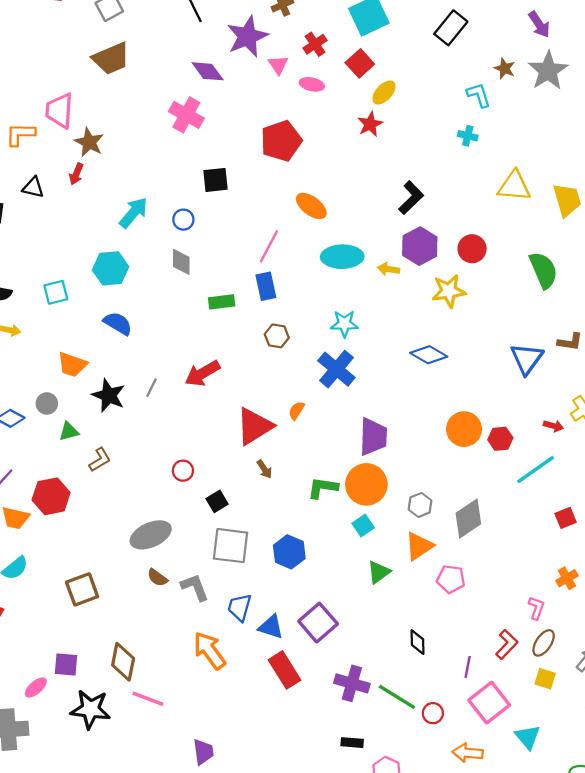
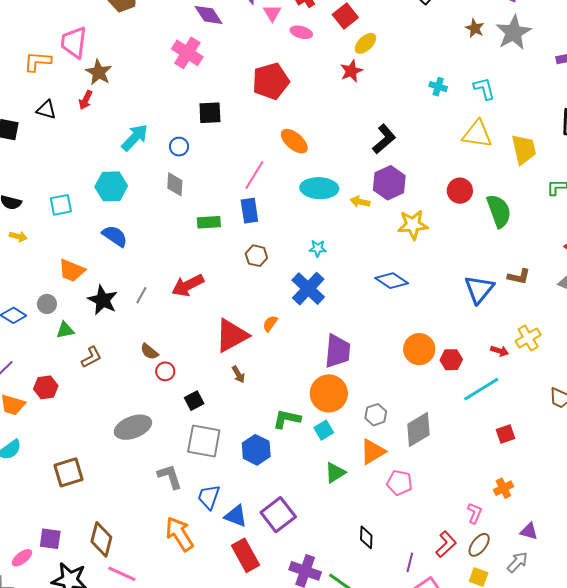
cyan L-shape: (479, 95) -> (484, 89), moved
red circle: (472, 249) -> (460, 191), moved
cyan star: (344, 324) -> (318, 248), size x0.7
green L-shape: (323, 488) -> (287, 419), moved
red hexagon: (51, 496) -> (46, 387), size x0.7
brown semicircle: (157, 578) -> (149, 352), moved

